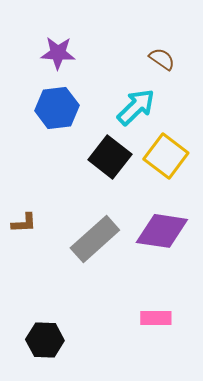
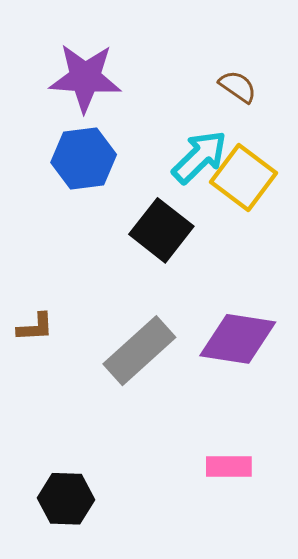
purple star: (58, 53) -> (85, 78), size x1.4
yellow square: (166, 156) -> (244, 178), moved

